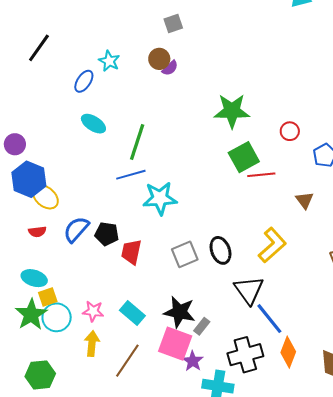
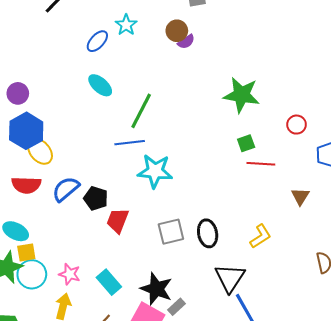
green square: (244, 157) -> (246, 143), size x0.6
red semicircle: (37, 232) -> (26, 185), size x1.6
yellow L-shape: (272, 245) -> (261, 236), size x0.7

